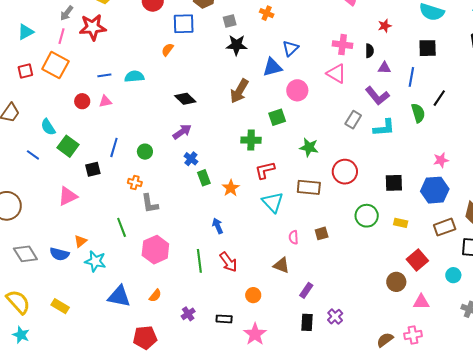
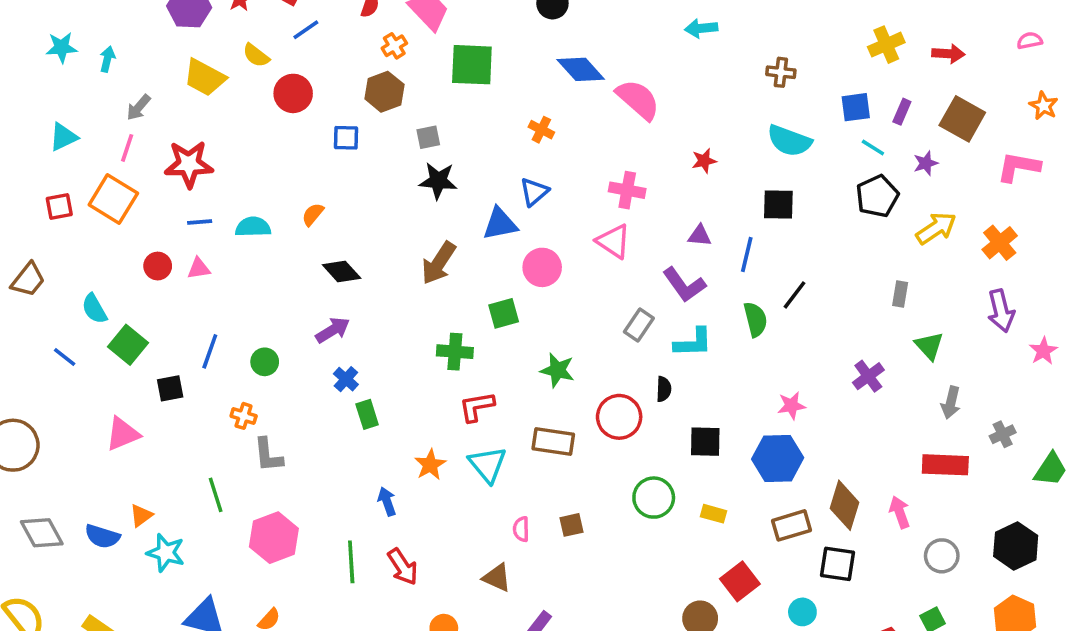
orange cross: (267, 13) -> (541, 130), moved
blue square: (184, 24) -> (346, 138), size x0.7
red star: (93, 27) -> (189, 164), moved
orange semicircle: (167, 50) -> (313, 214), moved
black semicircle: (369, 51) -> (664, 389), moved
orange star: (231, 188) -> (430, 465), moved

